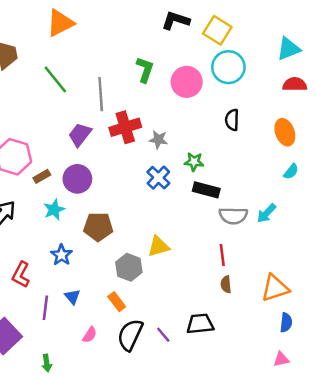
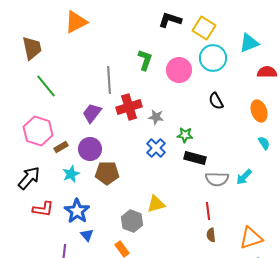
cyan triangle: (289, 49) -> (249, 43), moved
green line: (55, 79) -> (46, 86), moved
black semicircle: (232, 120) -> (216, 101), turned -30
cyan semicircle: (291, 171) -> (264, 143), turned -72
brown pentagon: (98, 227) -> (107, 173), moved
blue star: (61, 255) -> (77, 211), size x1.4
red L-shape: (21, 275) -> (43, 209), moved, turned -110
blue triangle: (72, 297) -> (87, 235), moved

